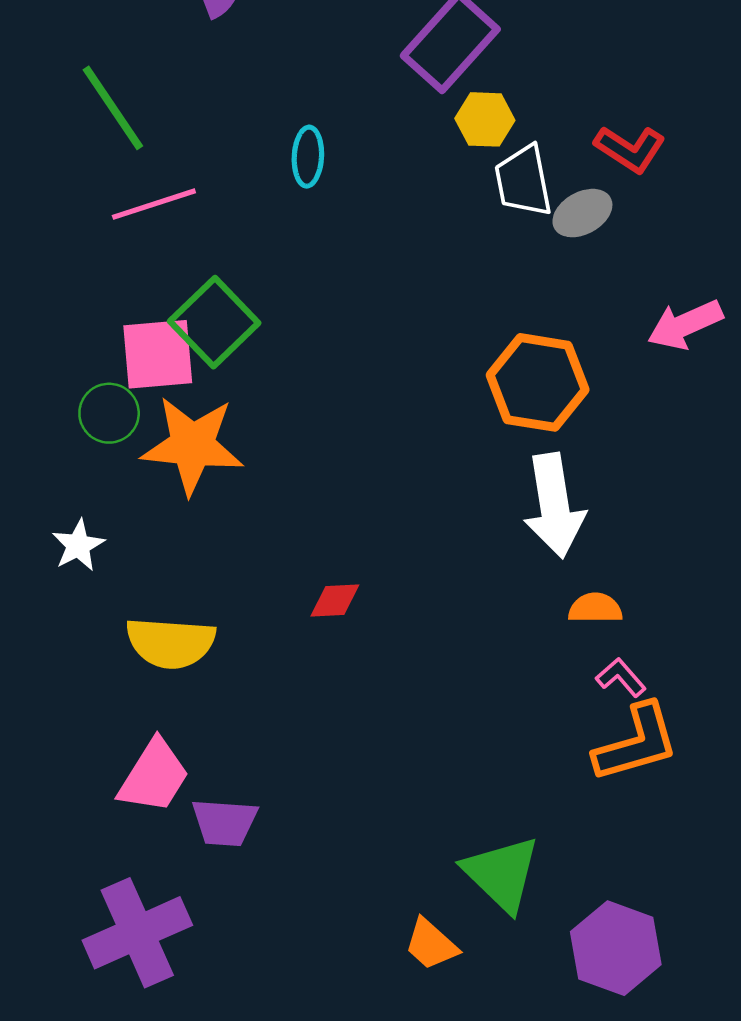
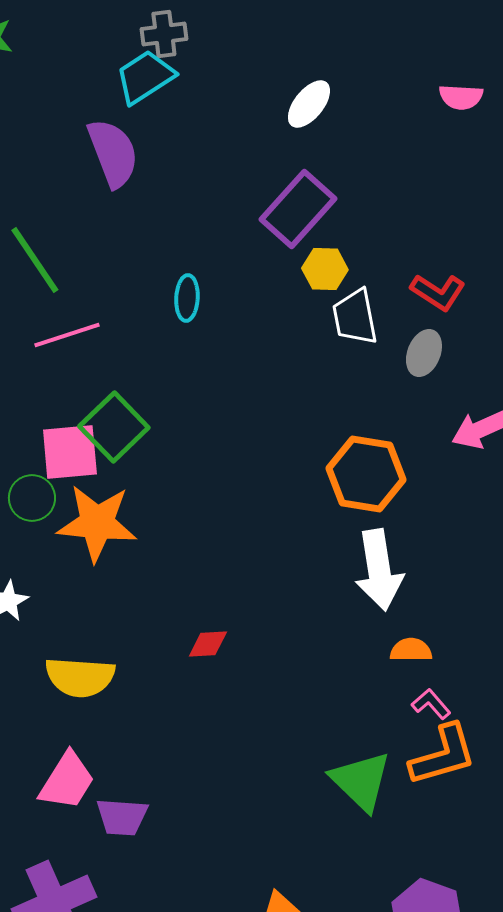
gray ellipse: (582, 213) -> (424, 353), moved, turned -39
green triangle: (502, 874) -> (361, 781), moved

